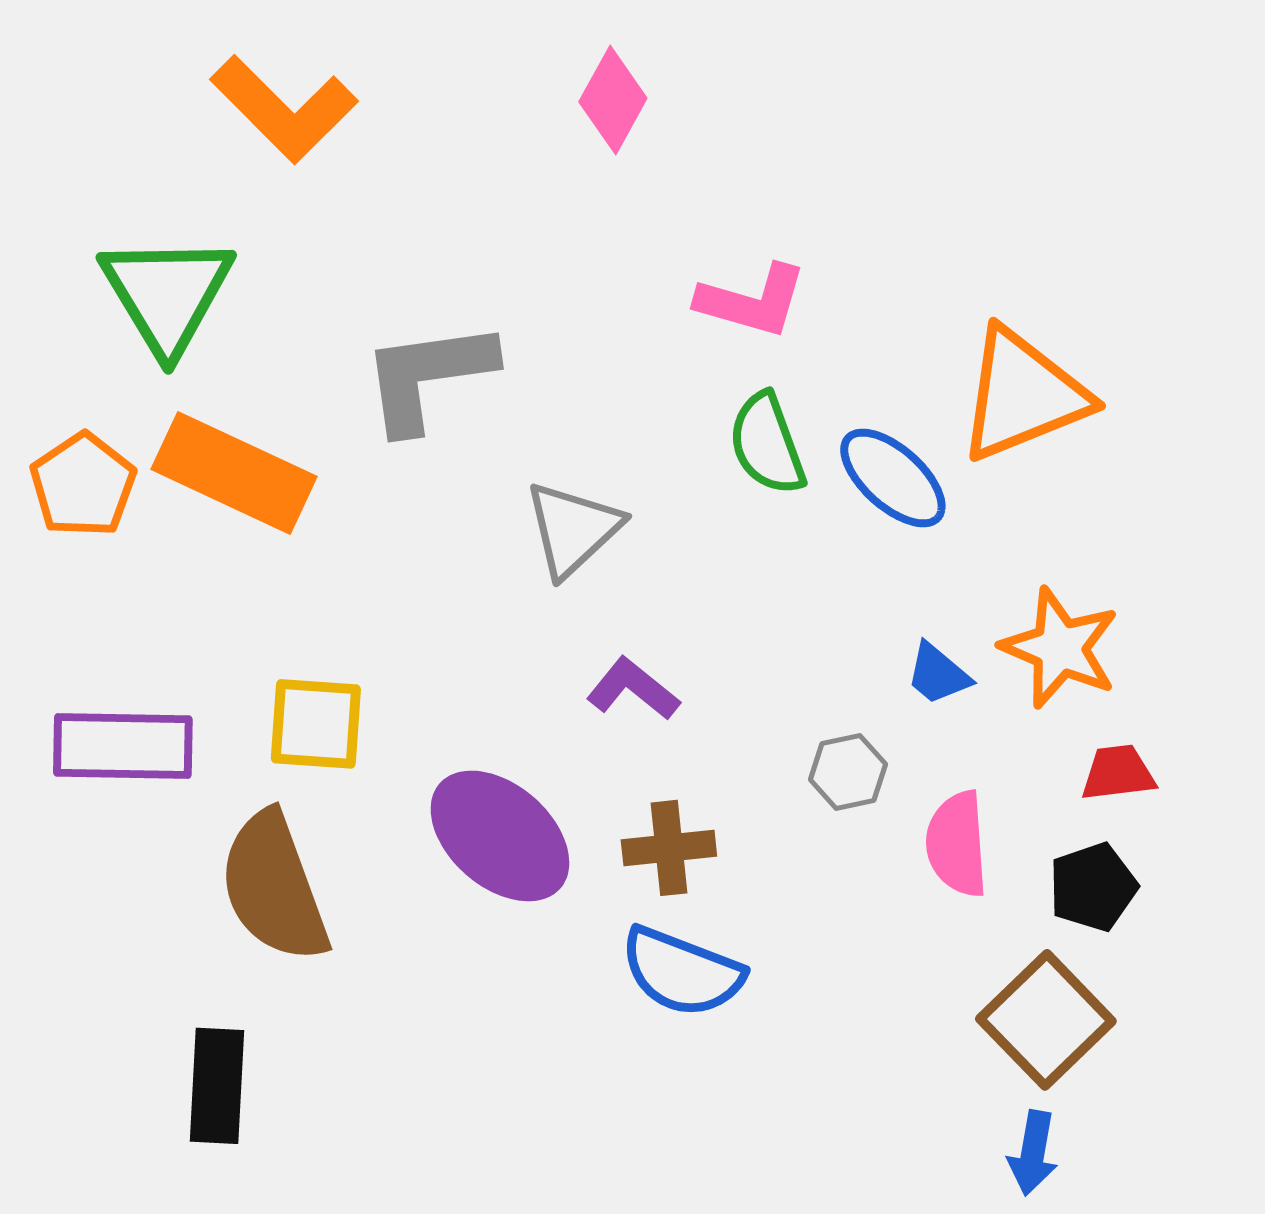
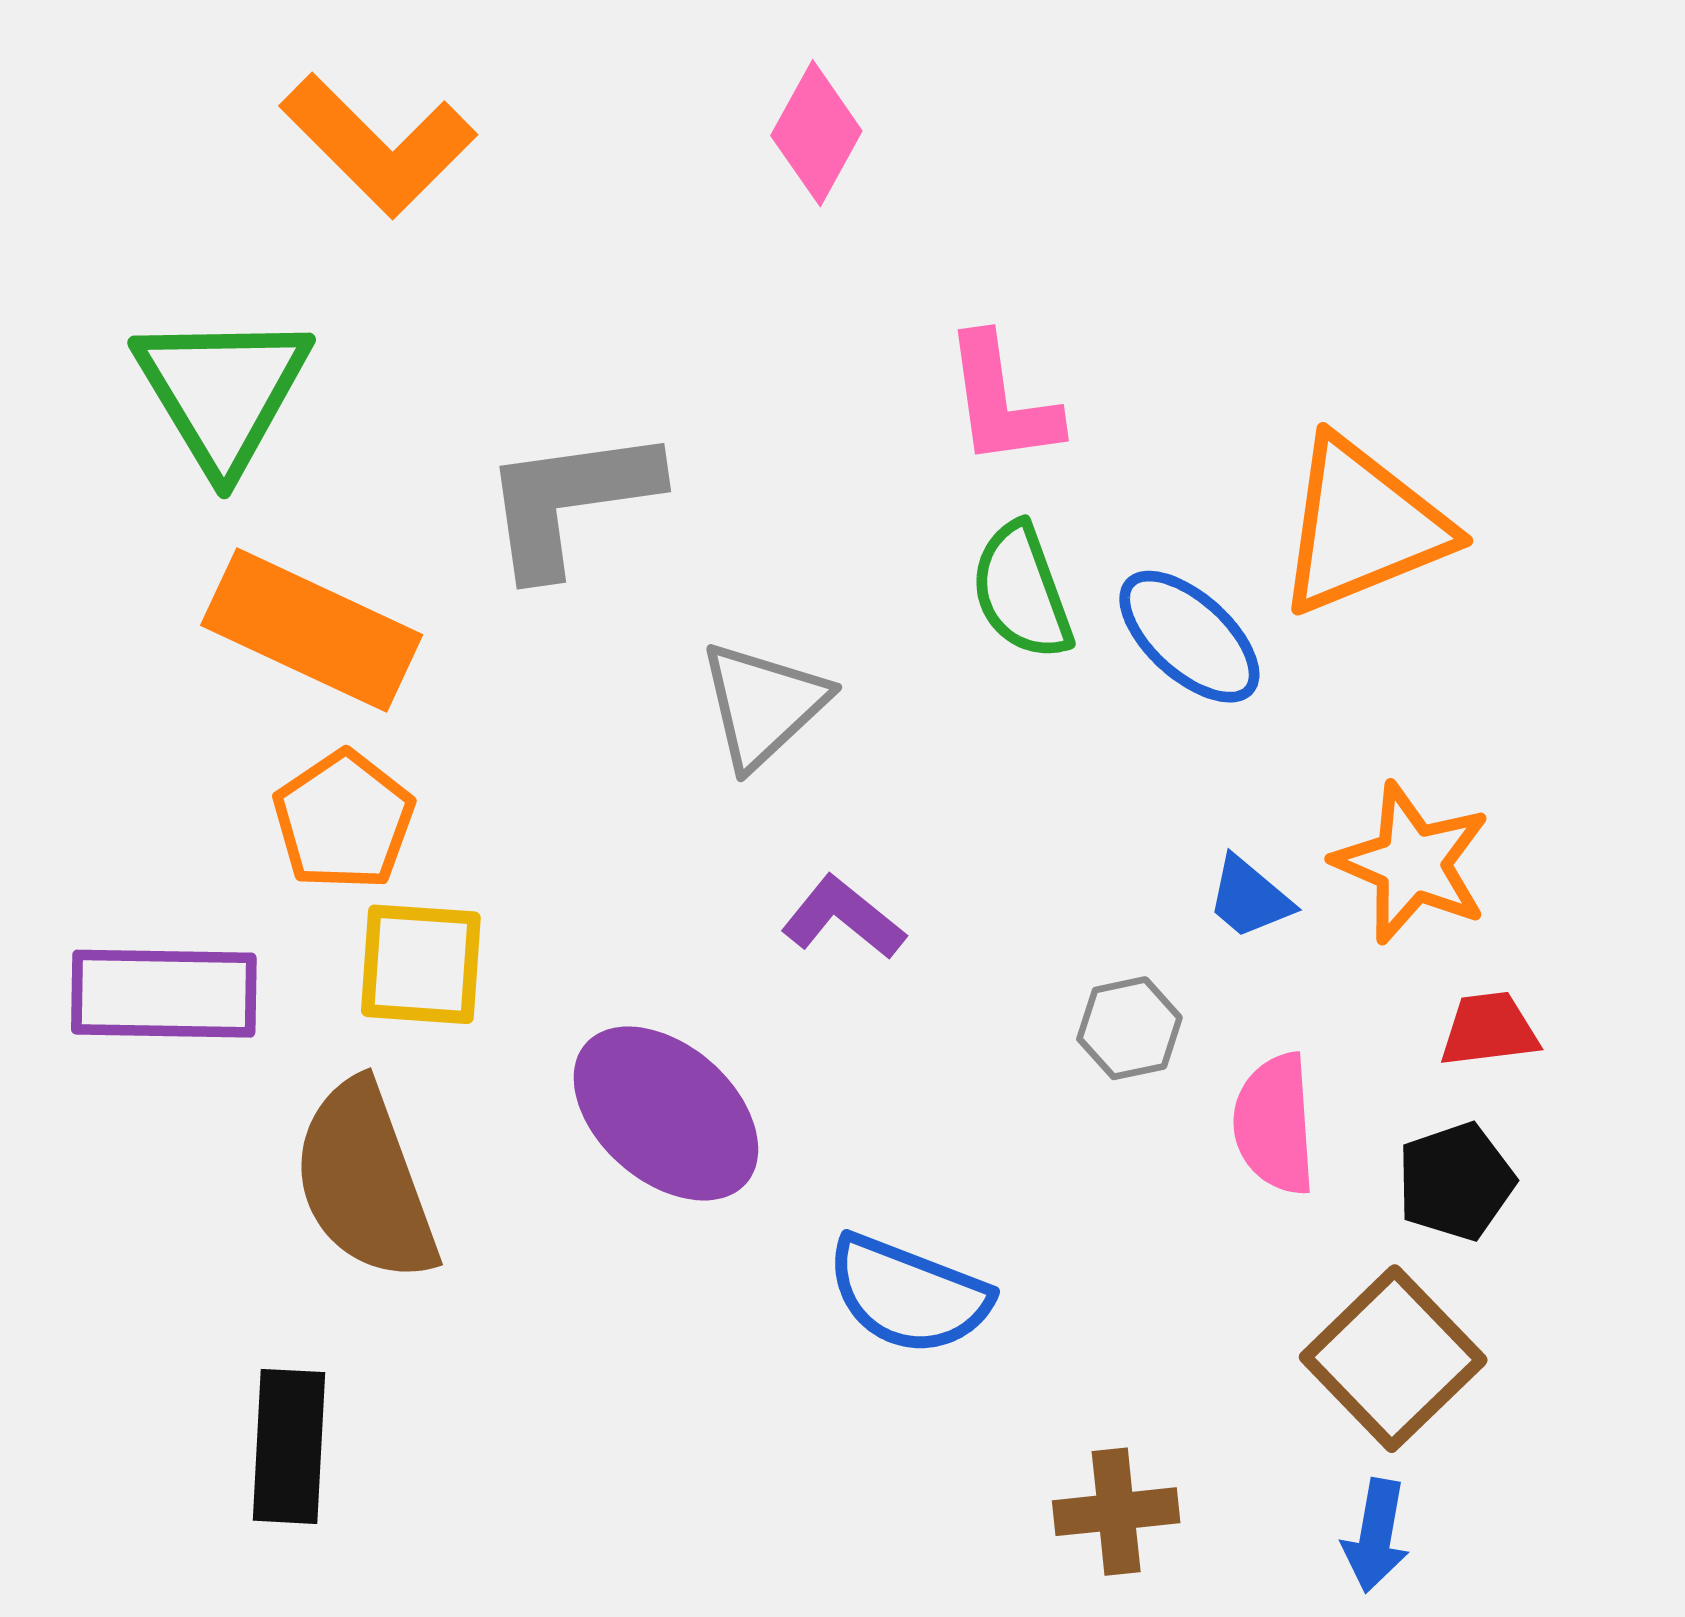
pink L-shape: (752, 301) -> (1002, 401), turned 66
orange pentagon: (83, 485) -> (344, 820), moved
brown cross: (669, 848) -> (1116, 1512), moved

